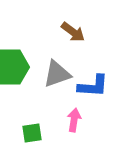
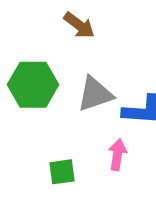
brown arrow: (73, 32) -> (79, 25), moved

